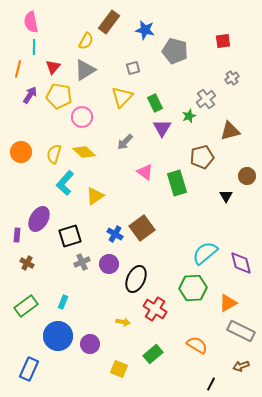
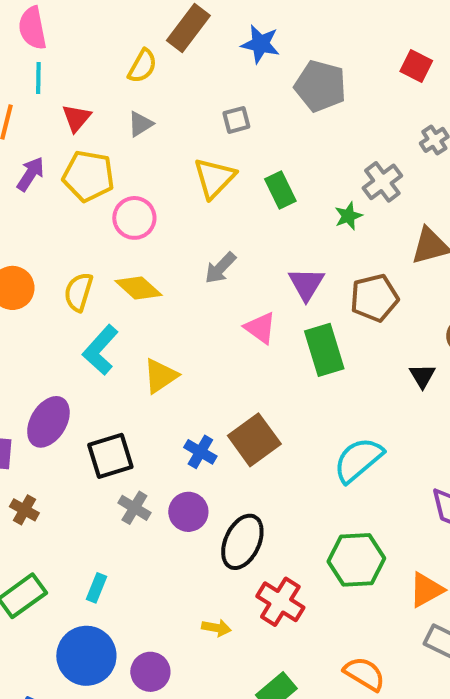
red square: (223, 41) -> (416, 66), turned 35
gray triangle: (85, 70) -> (140, 124), size x0.6
purple triangle: (162, 128) -> (306, 284), moved
cyan semicircle: (205, 253) -> (358, 460), moved
gray cross: (82, 262) -> (134, 508), turned -35

